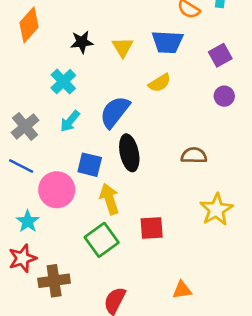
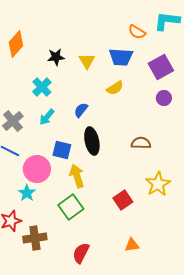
purple square: (220, 55) -> (161, 67), size x1.4
blue semicircle: (115, 112) -> (81, 110), size x0.6
cyan star: (28, 221) -> (27, 193), moved
red square: (152, 228) -> (123, 200), moved, turned -30

